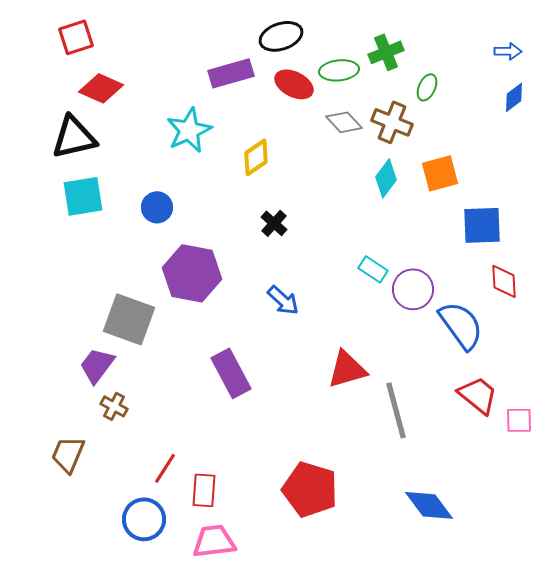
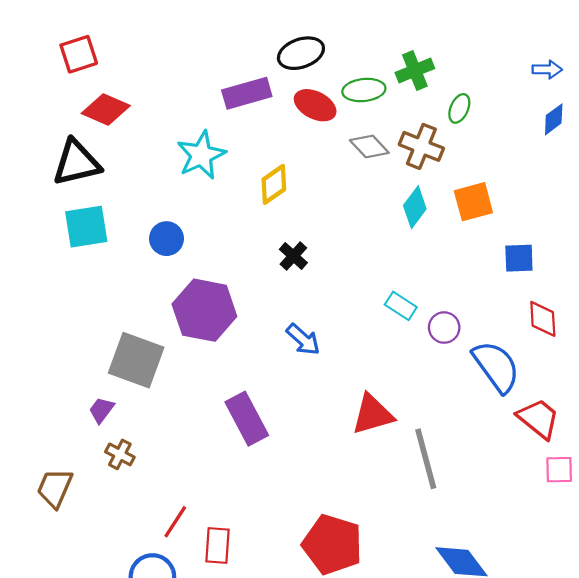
blue square: (482, 225) -> (519, 258), size x0.7
purple circle: (413, 289) -> (444, 328), size x0.7
purple trapezoid: (97, 365) -> (101, 410), size x0.7
red trapezoid: (478, 395) -> (538, 419), moved
brown trapezoid: (68, 454) -> (55, 488), moved

